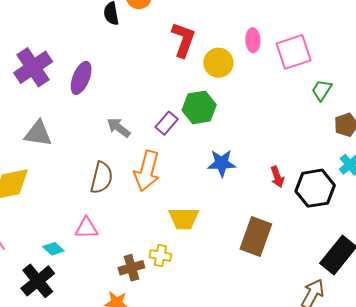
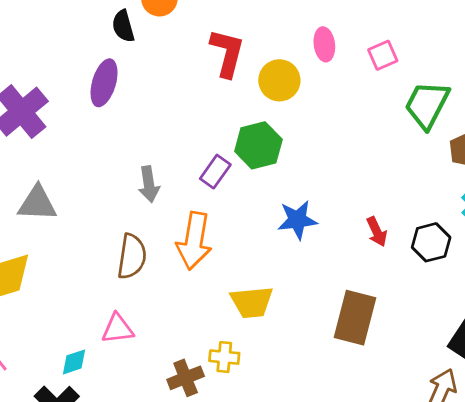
pink square: (294, 52) -> (383, 55), size x0.6
purple ellipse: (81, 78) -> (104, 83), moved
green trapezoid: (322, 90) -> (427, 105), size x1.6
gray arrow: (119, 128) -> (149, 184), turned -130
black hexagon: (315, 188) -> (431, 242), size x0.7
cyan diamond: (53, 249) -> (74, 362), turned -55

